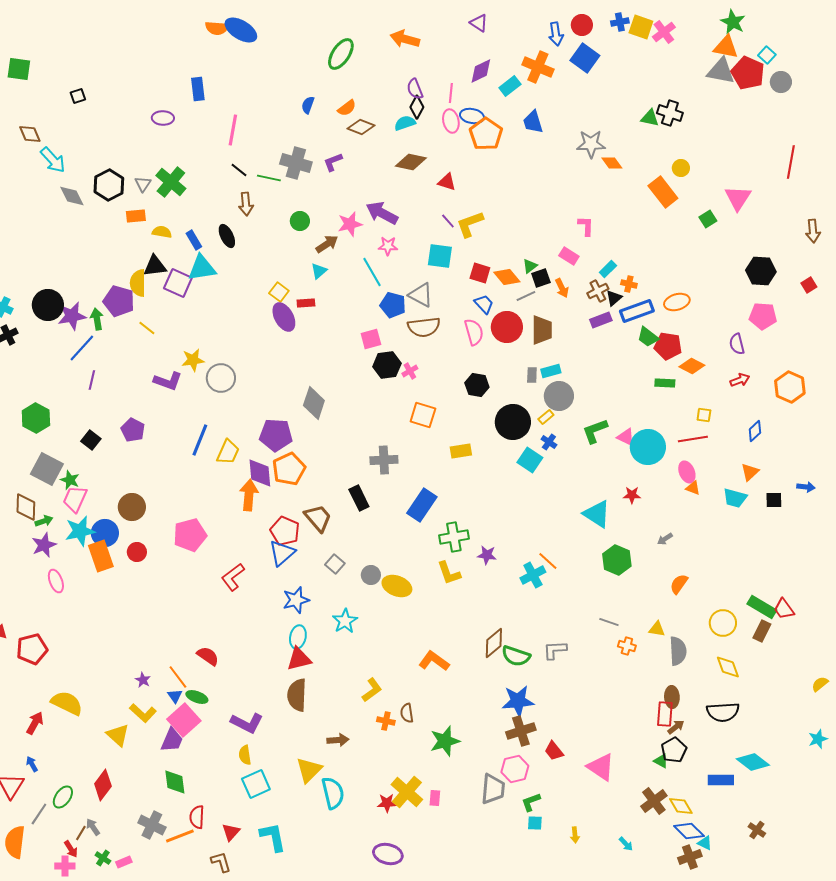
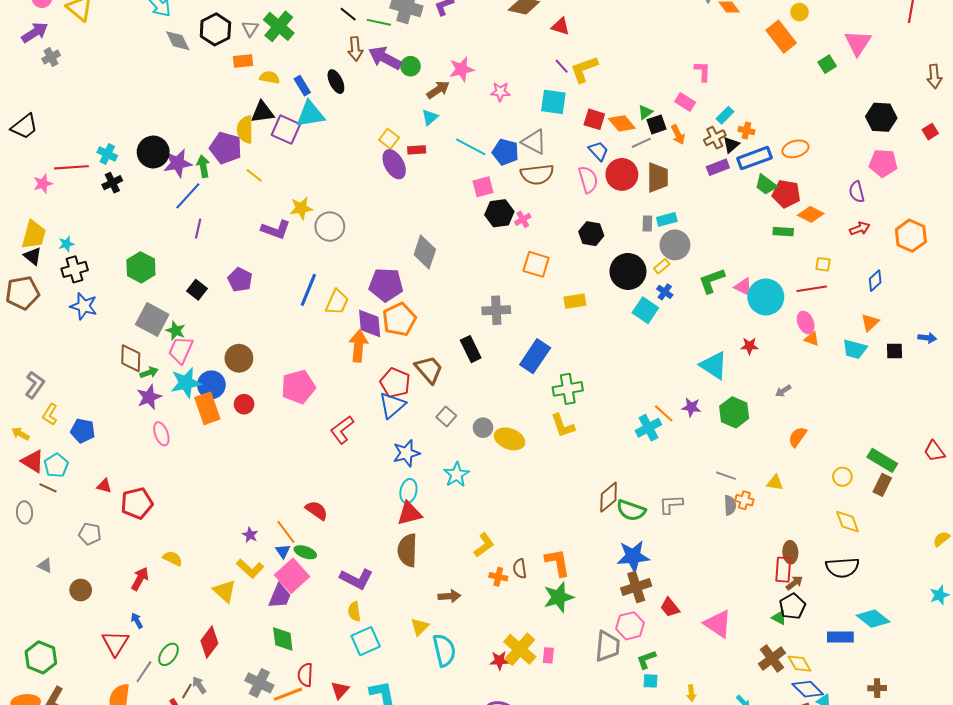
purple arrow: (382, 213) -> (385, 58), moved
cyan line: (372, 272) -> (471, 147), moved, turned -32
purple star: (487, 555) -> (691, 407), moved
red trapezoid: (784, 609) -> (934, 451), moved
yellow circle: (723, 623) -> (842, 477), size x0.7
gray semicircle: (678, 651) -> (730, 505), moved, size x0.7
orange L-shape: (434, 661) -> (558, 562), moved, turned 44
yellow semicircle: (67, 703) -> (173, 558), size x0.6
yellow triangle: (309, 770) -> (420, 627), size x0.7
brown cross: (757, 830) -> (877, 688), turned -36

